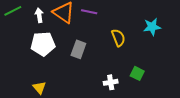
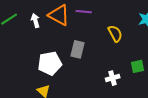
white pentagon: (43, 44) -> (50, 63), moved
green square: (137, 73) -> (138, 66), turned -32

